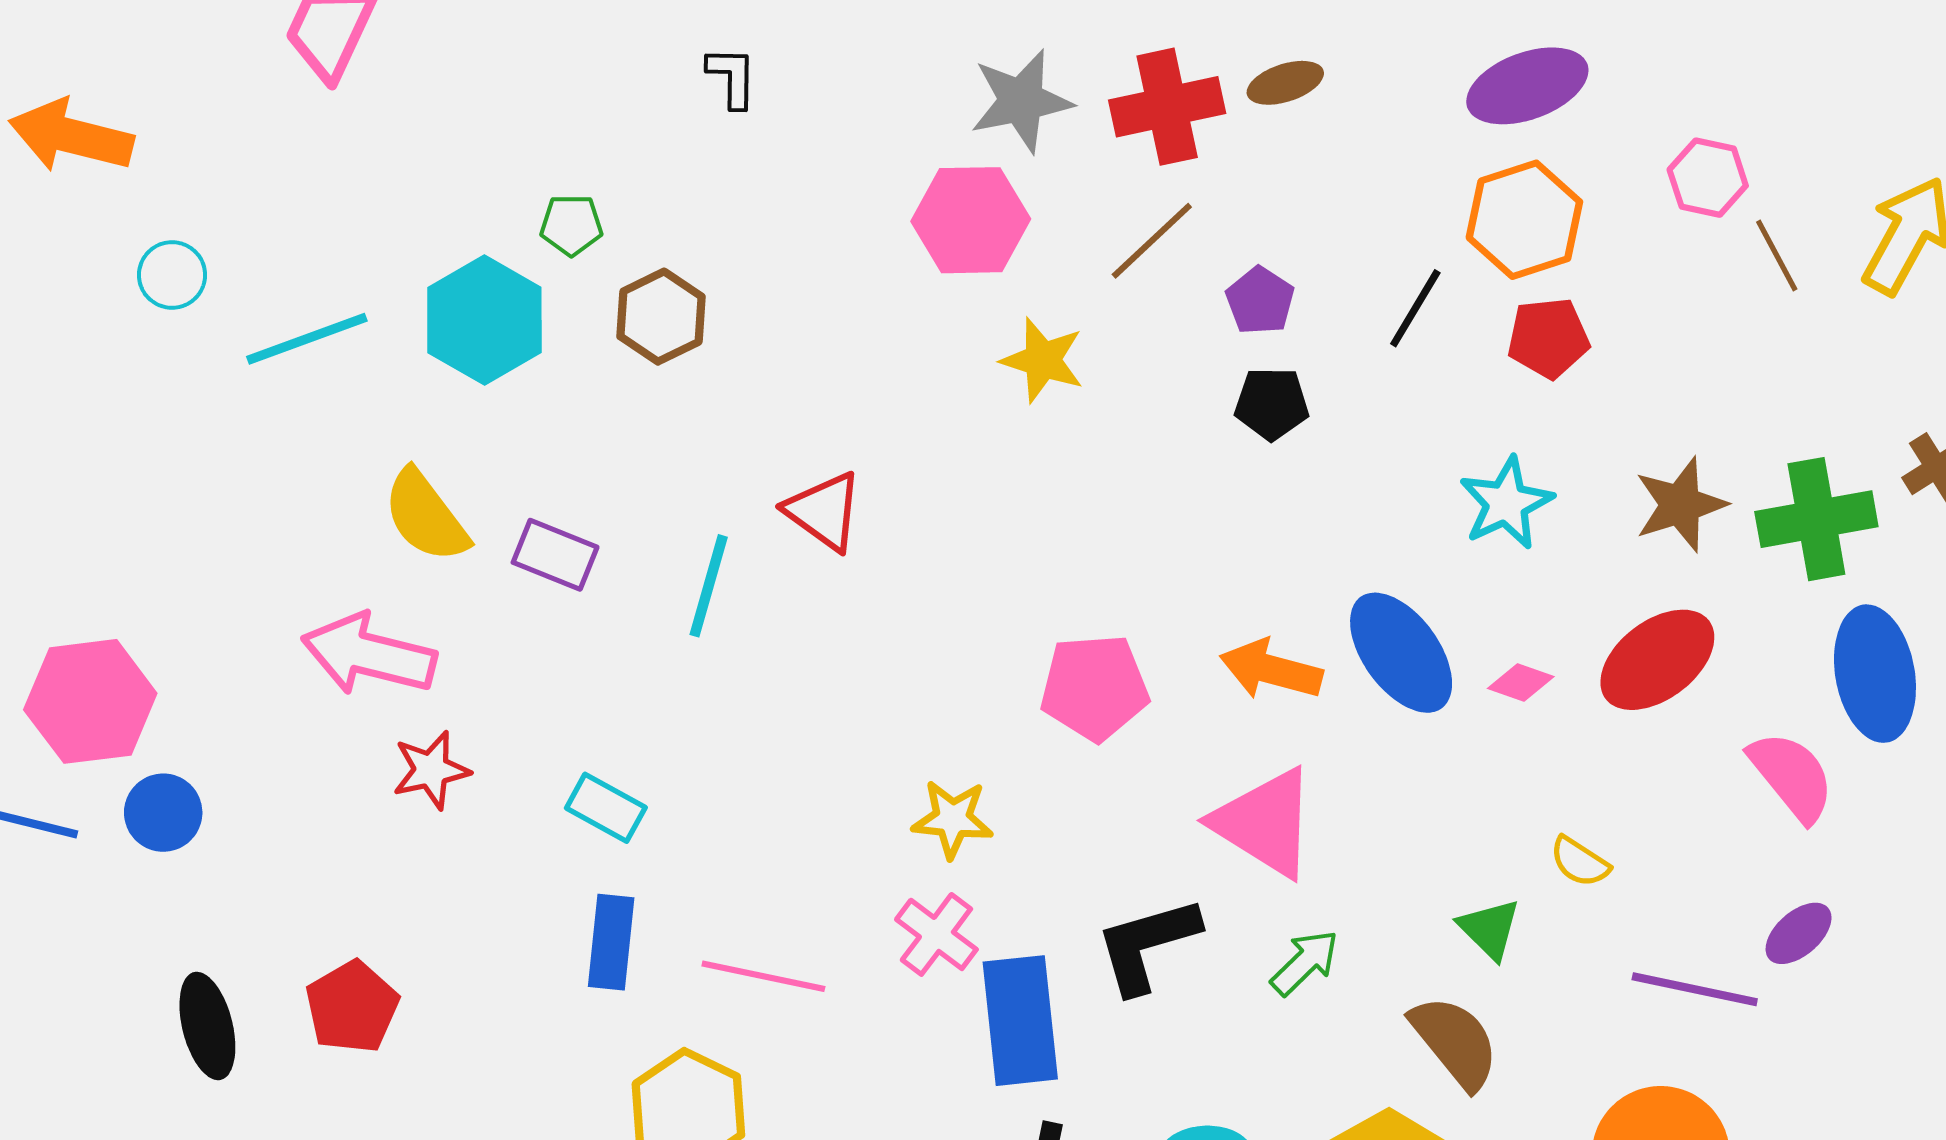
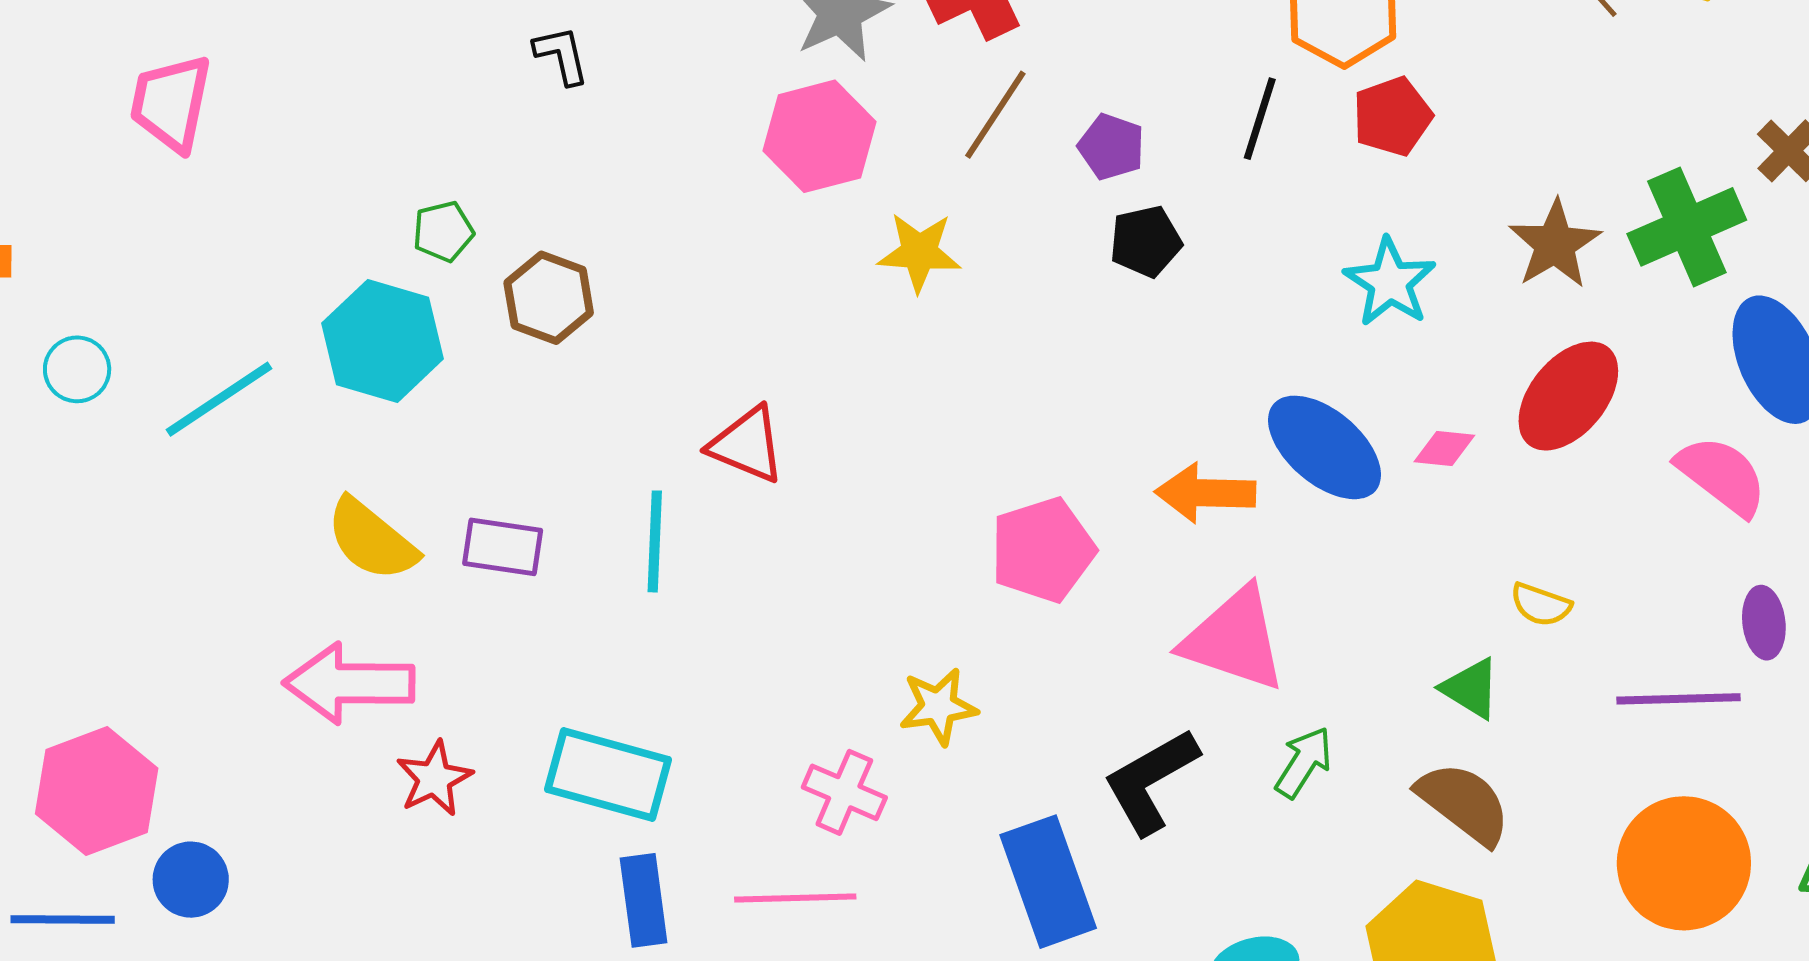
cyan rectangle: (606, 808) -> (608, 774), size x1.6
purple ellipse: (1799, 933) -> (1764, 623), turned -42
pink cross: (936, 934) -> (844, 792), moved

